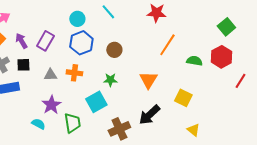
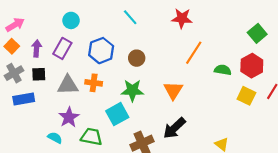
cyan circle: (77, 19) -> (71, 20), moved
purple arrow: (21, 41) -> (37, 48), turned 35
gray triangle: (50, 75) -> (68, 85), size x1.5
green star: (110, 80) -> (132, 90), size x1.5
yellow square: (183, 98) -> (246, 96), moved
green trapezoid: (72, 123) -> (91, 137), turned -70

